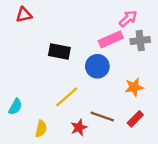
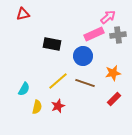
cyan semicircle: (15, 107) -> (24, 89), moved
brown line: (102, 116) -> (85, 83), moved
red star: (79, 127) -> (58, 106), moved

